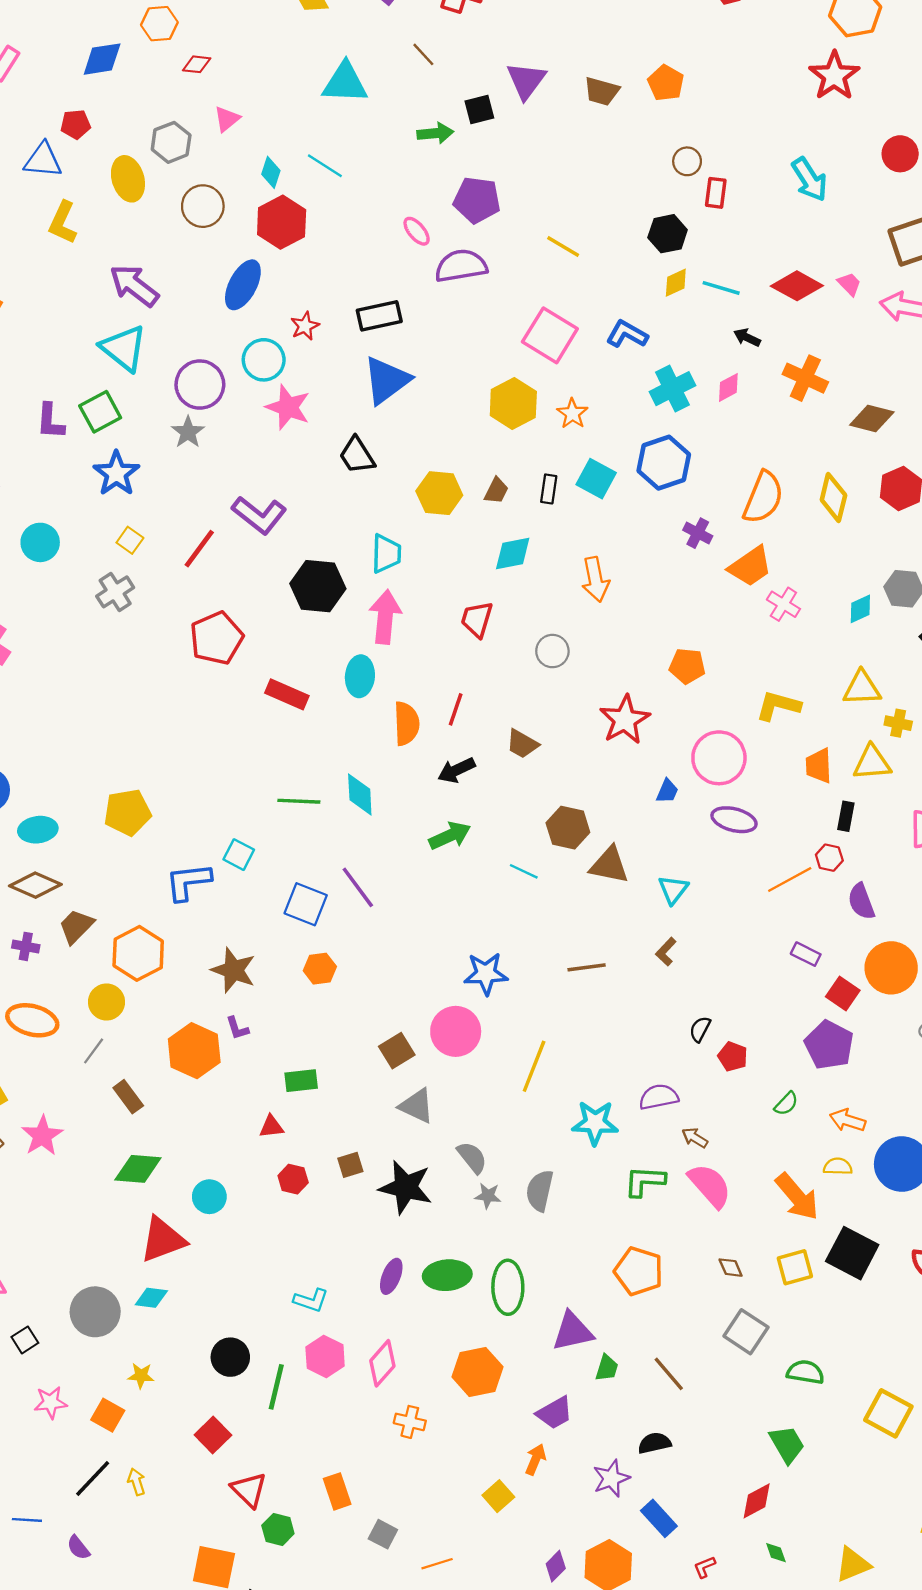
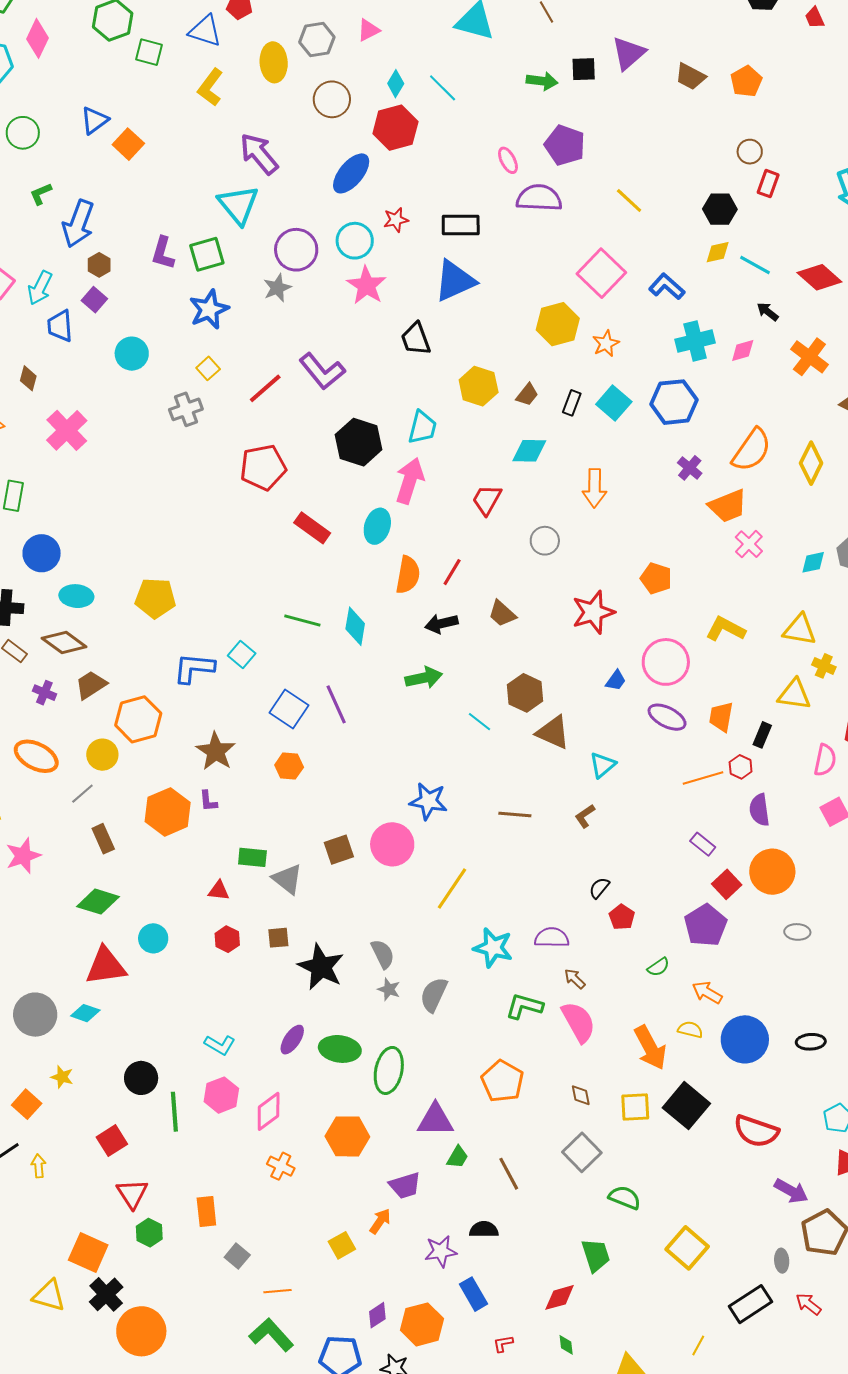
orange trapezoid: (819, 766) -> (721, 717), moved
gray triangle: (417, 1106) -> (287, 879), moved
green line: (276, 1387) -> (174, 1112), turned -30

